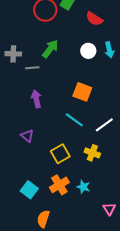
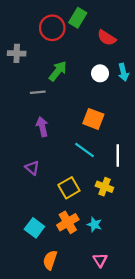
gray cross: (13, 54) -> (17, 53), moved
white line: (104, 125) -> (118, 156), turned -54
pink triangle: (109, 209) -> (100, 260), moved

